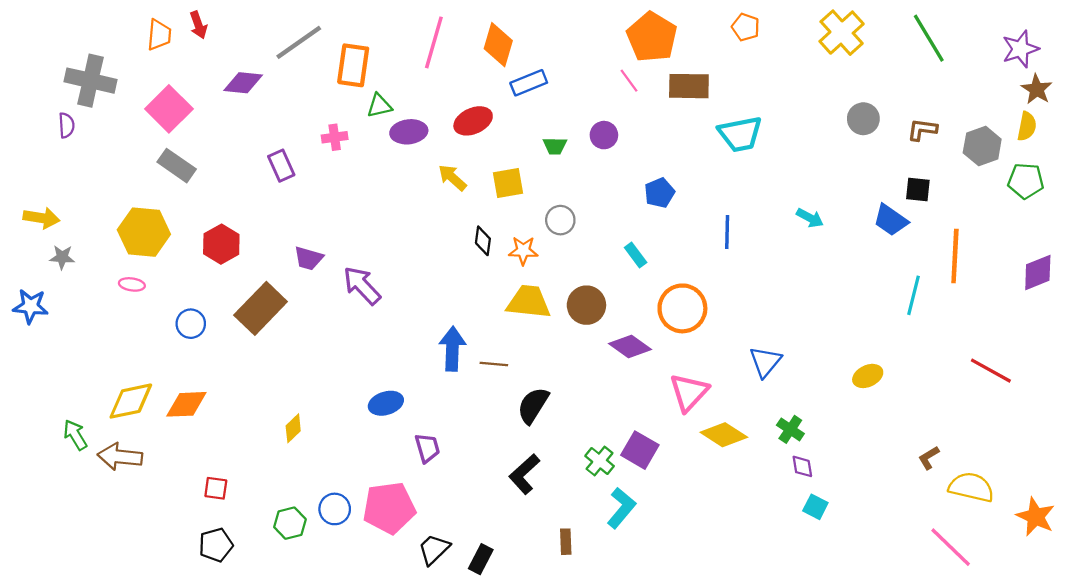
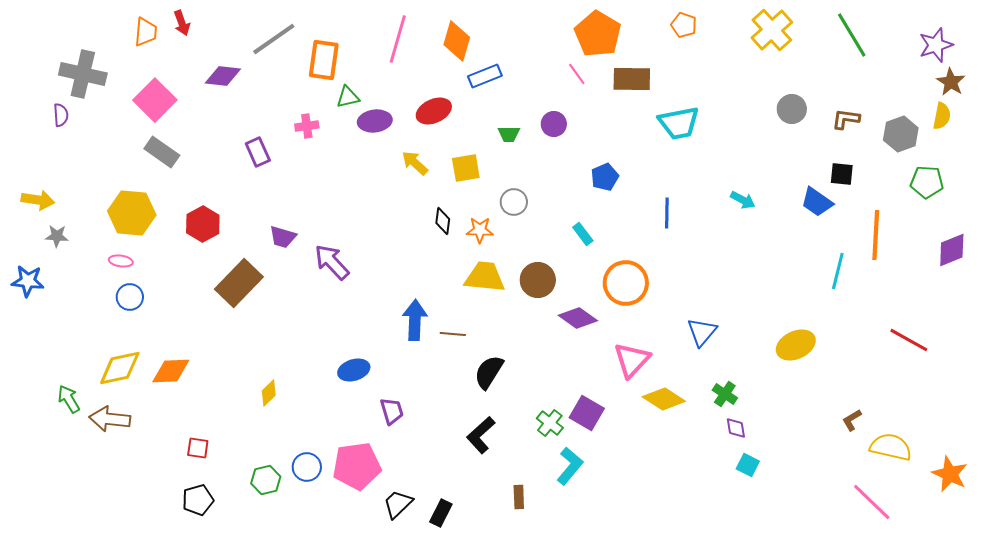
green pentagon: (1026, 181) -> (927, 182), moved
blue circle: (191, 324) -> (130, 297), moved
yellow ellipse: (868, 376) -> (796, 345), size x1.4

